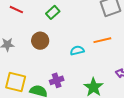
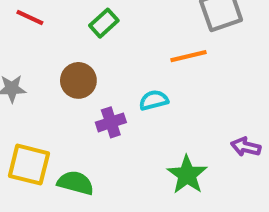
orange line: (102, 40) -> (188, 56), moved
purple cross: (57, 80) -> (111, 122), moved

